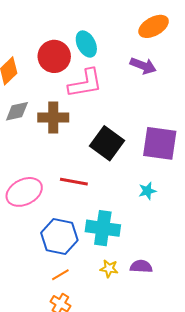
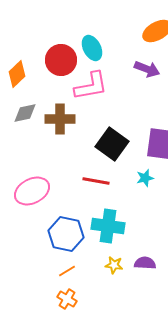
red line: (74, 182) -> (96, 181), moved
cyan star: (147, 191) -> (145, 178), moved

